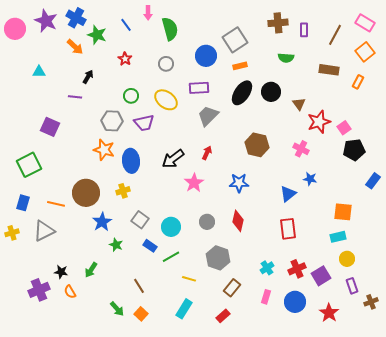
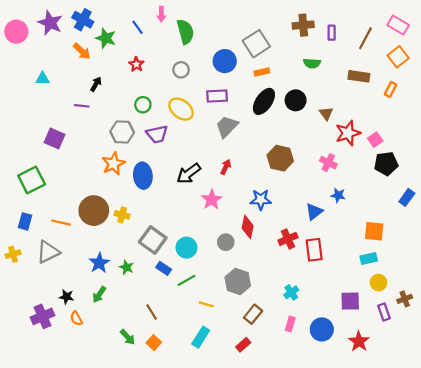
orange star: (104, 150) -> (113, 164), turned 30
yellow cross: (123, 191) -> (122, 215), moved, turned 32
gray square: (140, 220) -> (153, 240), size x1.4
red diamond: (238, 221) -> (248, 227), moved
blue star: (102, 222) -> (99, 263), moved
red cross: (297, 269) -> (288, 239), moved
purple square: (321, 276) -> (350, 301), turned 30
brown cross: (371, 302) -> (405, 299), moved

